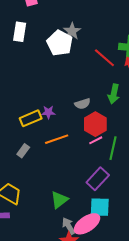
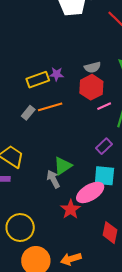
red hexagon: (95, 124) -> (91, 87), moved
orange line: (57, 139) -> (50, 107), moved
purple rectangle: (98, 179) -> (104, 146), size x0.7
gray arrow: (69, 226) -> (53, 179), moved

